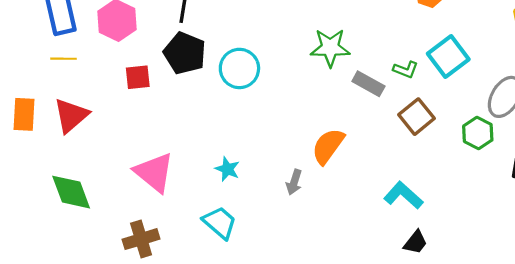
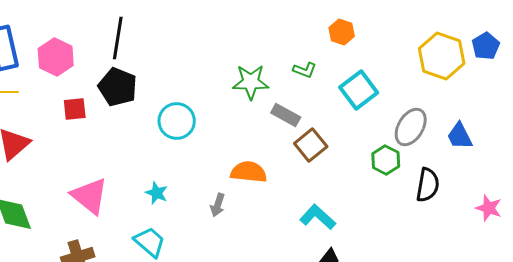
cyan circle: (239, 68) -> (177, 121), moved
green L-shape: (406, 70) -> (305, 70), moved
brown square: (417, 117) -> (311, 145), moved
orange semicircle: (328, 146) -> (249, 172), turned 60

